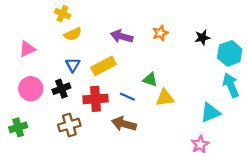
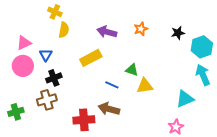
yellow semicircle: (73, 34) -> (64, 30), turned -56
blue triangle: (73, 65) -> (46, 55), moved
pink circle: (31, 89) -> (23, 66), moved
red cross: (95, 99) -> (84, 120), moved
brown cross: (69, 125) -> (47, 100), moved

